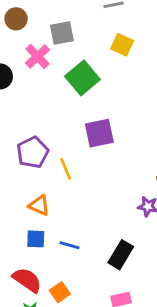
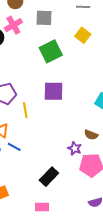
pink cross: (37, 56) -> (13, 25), moved
blue line: (69, 245) -> (14, 147), moved

